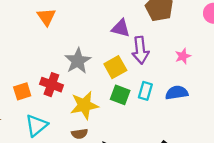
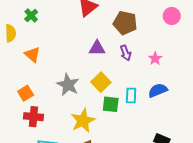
purple arrow: (140, 50) -> (126, 53), moved, size x0.7
red cross: (51, 85) -> (33, 117), moved
orange square: (22, 91) -> (26, 93), moved

